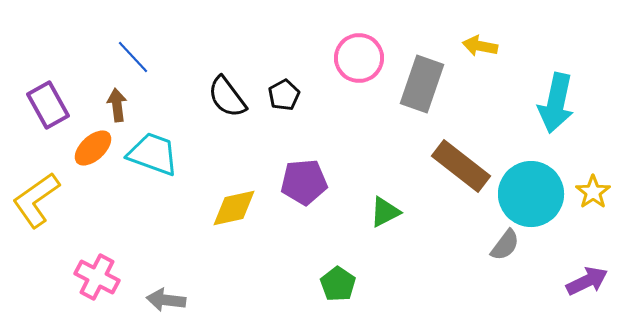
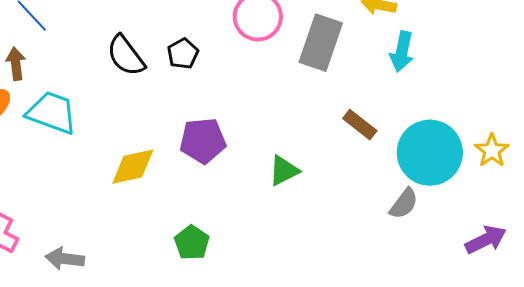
cyan arrow: (556, 103) -> (402, 52), moved, size x0.7
brown rectangle: (461, 166) -> (360, 125), size x0.6
green pentagon: (338, 284) -> (192, 243), moved

